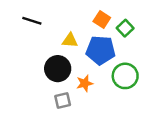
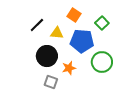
orange square: (102, 20) -> (74, 15), moved
black line: (32, 21) -> (37, 25), moved, turned -63
gray square: (63, 100) -> (51, 82), turned 32

